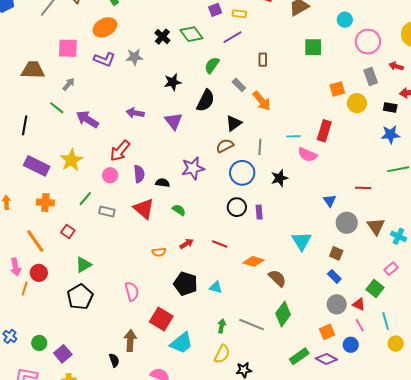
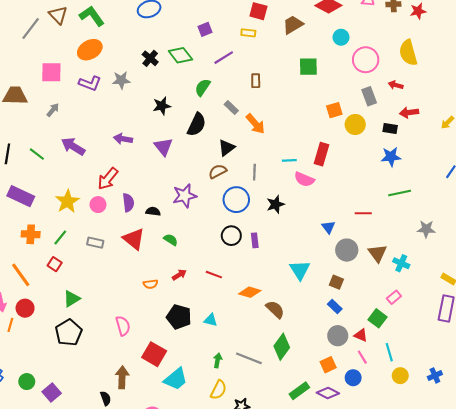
yellow rectangle: (239, 14) -> (248, 33), moved
green line: (57, 108) -> (37, 154), moved
yellow star: (71, 160) -> (67, 201), moved
green line: (85, 199) -> (60, 238), moved

